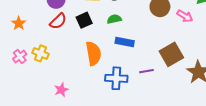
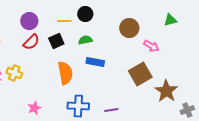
pink arrow: (185, 16) -> (151, 46), moved
purple line: (146, 71) -> (111, 110), moved
blue cross: (116, 78) -> (78, 106), moved

